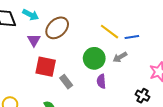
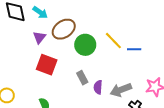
gray arrow: (120, 57) -> (121, 90), moved, size x1.5
green circle: (94, 58) -> (85, 45), moved
gray rectangle: (66, 82) -> (82, 78), moved

